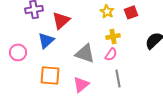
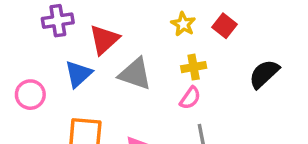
red square: (131, 12) -> (225, 26), turned -32
gray triangle: (85, 53) -> (135, 74), moved

